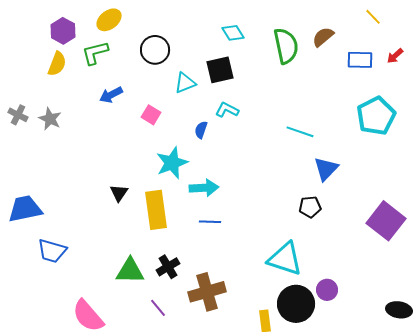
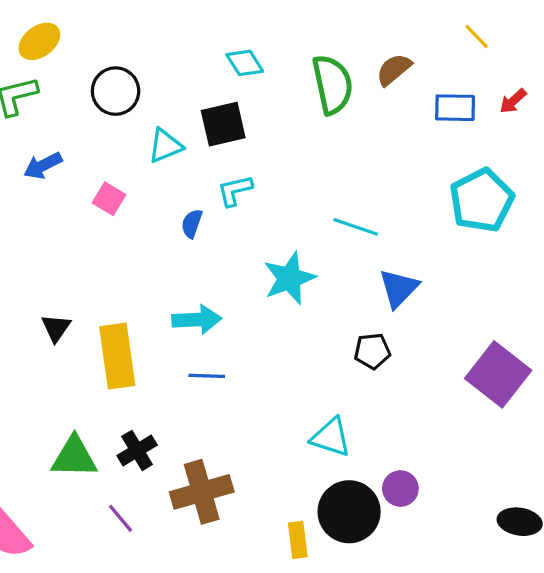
cyan L-shape: (227, 110) -> (235, 190), turned -40
cyan star: (172, 163) -> (289, 278), moved
cyan triangle: (285, 259) -> (331, 437), size x0.7

